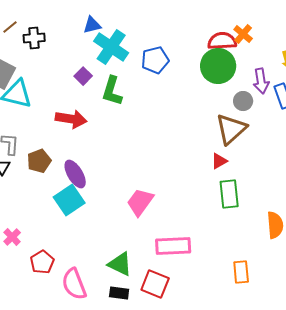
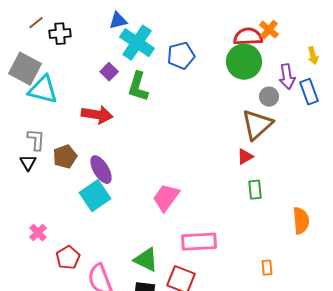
green rectangle: (229, 194) -> (255, 190), size x0.7
orange rectangle: (241, 272) -> (267, 268), size x0.7

